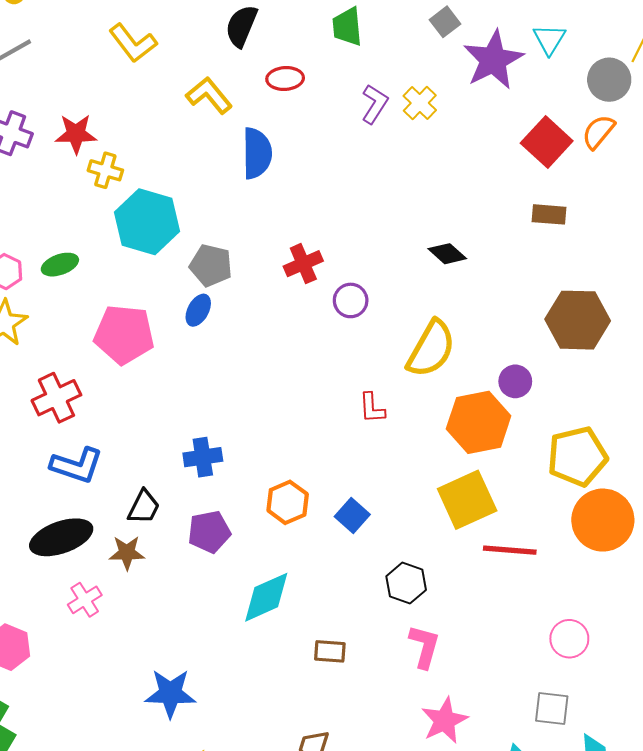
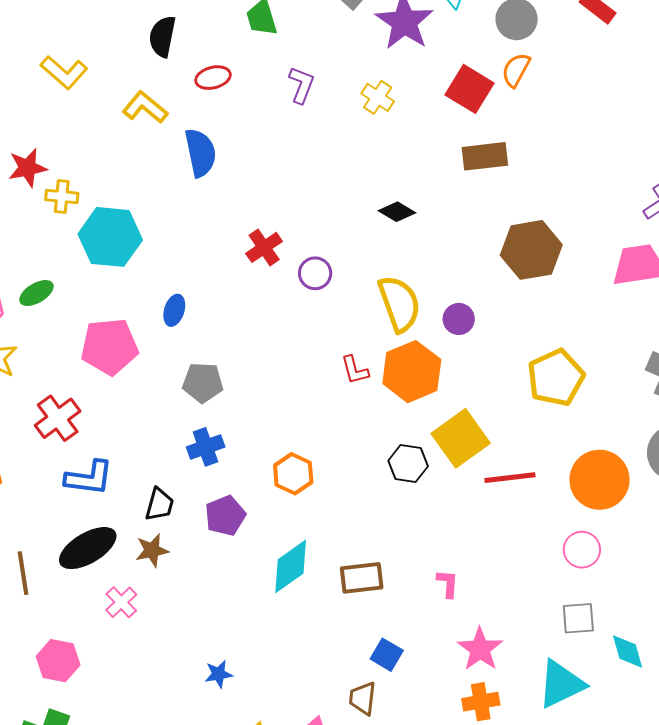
yellow cross: (420, 103) -> (378, 97), moved
brown rectangle: (549, 214) -> (485, 156), size x1.4
gray pentagon: (211, 265) -> (203, 383), moved
yellow semicircle: (431, 349) -> (399, 304), turned -38
purple circle: (515, 381) -> (459, 319), moved
orange hexagon: (479, 422) -> (412, 372), moved
blue square: (352, 516) -> (387, 655), moved
orange circle: (603, 520) -> (599, 480), moved
black hexagon: (406, 583) -> (408, 463), moved
pink L-shape: (424, 646) -> (448, 584), size x0.7
brown rectangle: (330, 651) -> (362, 578), moved, size x1.4
blue star: (170, 693) -> (219, 674), size x0.6

